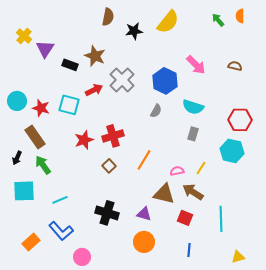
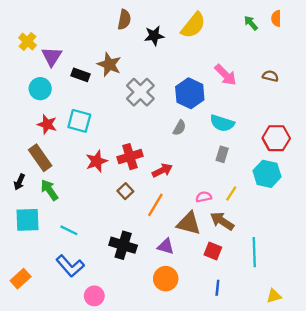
red arrow: (94, 90) -> (162, 170), moved
cyan circle: (17, 101) -> (40, 89), moved
orange line: (144, 160) -> (155, 205), moved
cyan line: (60, 200) -> (69, 230), turned 49
orange rectangle: (31, 242) -> (21, 279), moved

